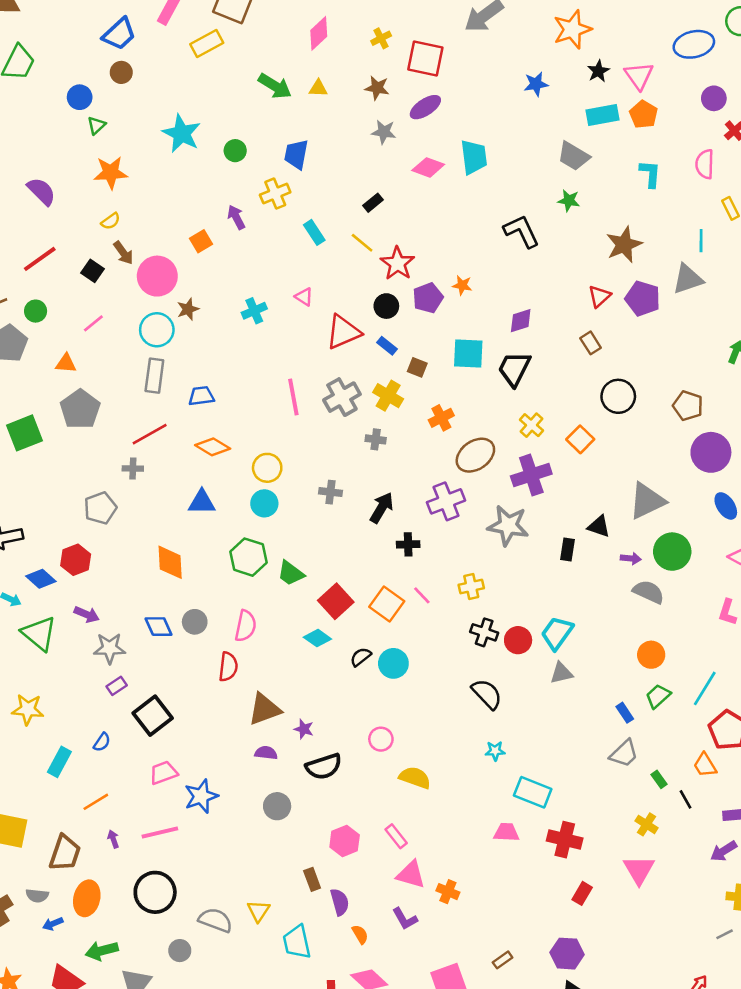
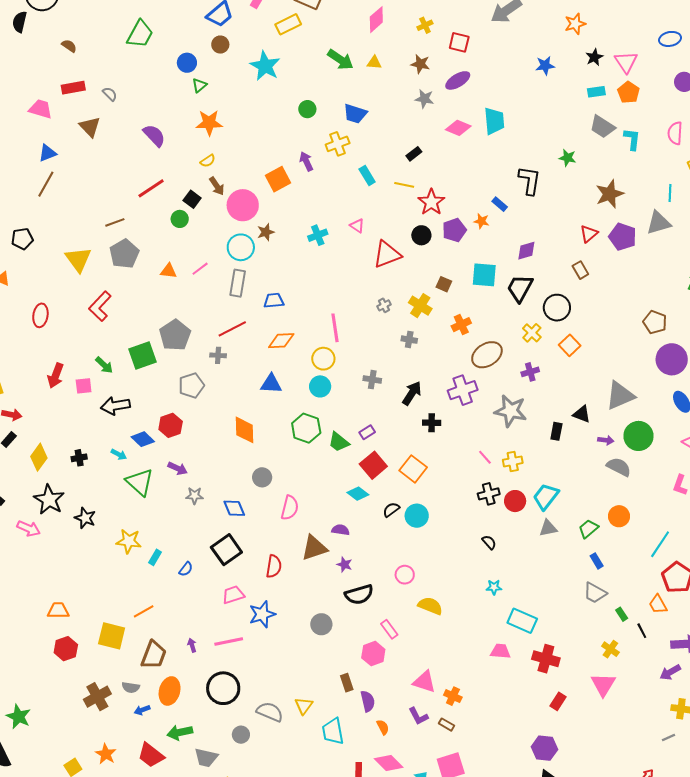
orange star: (572, 29) -> (575, 24), size x0.7
blue ellipse: (694, 44) -> (670, 39), size x0.7
red square: (425, 59) -> (459, 42), size x0.7
cyan rectangle: (603, 115) -> (596, 92), size x0.7
cyan star: (182, 134) -> (265, 66), moved
blue trapezoid: (296, 154) -> (355, 114), turned -85
gray trapezoid: (574, 156) -> (602, 127), moved
black L-shape: (522, 231) -> (530, 181), turned 32
orange square: (201, 241) -> (278, 179), size x1.4
yellow line: (362, 243) -> (404, 185), turned -30
green circle: (36, 311) -> (180, 219), moved
pink line: (93, 323) -> (200, 269), moved
blue rectangle: (387, 346) -> (500, 204), moved
black circle: (618, 396) -> (557, 308), moved
pink line: (293, 397) -> (335, 328), moved
gray cross: (342, 397) -> (384, 305), size x0.5
gray pentagon: (80, 409) -> (175, 335), moved
green square: (24, 433) -> (142, 356), moved
orange diamond: (213, 447) -> (281, 341), turned -36
purple cross: (531, 475) -> (530, 372), size x0.6
yellow cross: (471, 587) -> (513, 461), moved
pink line: (422, 595) -> (485, 457), moved
pink semicircle: (246, 626) -> (290, 508), moved
blue diamond: (159, 627) -> (234, 508), moved
black cross: (484, 632) -> (489, 494), turned -35
gray star: (109, 648) -> (195, 496), size x0.7
red semicircle: (228, 667) -> (274, 566), moved
purple rectangle: (117, 686) -> (367, 432), moved
black semicircle: (487, 694) -> (489, 542), size x0.6
green trapezoid: (658, 696) -> (588, 529), moved
purple semicircle: (266, 753) -> (341, 530), moved
gray trapezoid: (624, 754) -> (595, 593), turned 70
cyan rectangle: (59, 762) -> (155, 557), moved, size x0.7
orange line: (96, 802) -> (144, 611), moved
pink rectangle: (396, 836) -> (389, 629), moved
brown rectangle: (503, 960) -> (447, 725), moved, turned 63

